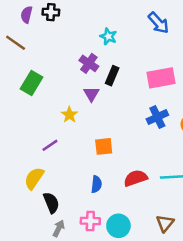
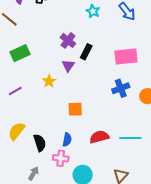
cyan star: (108, 36) -> (93, 11), moved
green rectangle: (31, 83) -> (20, 53), turned 30
purple line: (50, 145) -> (15, 91), moved
black semicircle: (51, 203) -> (40, 143), moved
pink cross: (90, 221) -> (61, 158), moved

